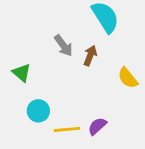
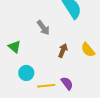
brown arrow: (90, 56) -> (63, 50), moved
purple semicircle: (97, 126) -> (67, 83), turned 96

